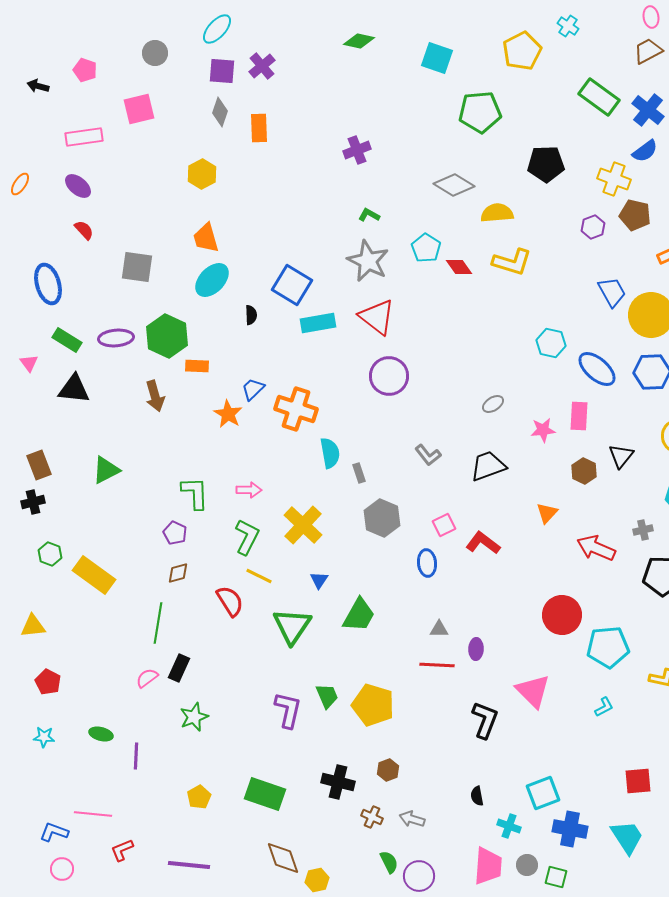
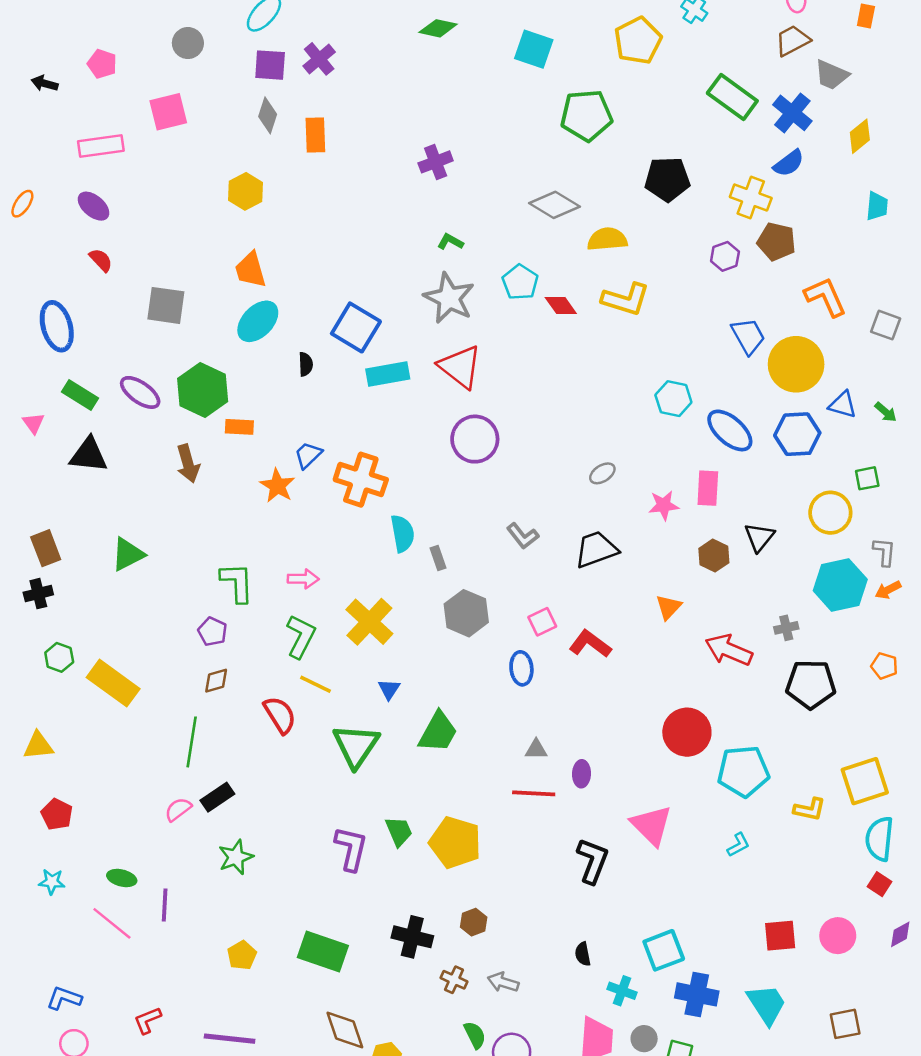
purple ellipse: (116, 338) -> (140, 392), turned 40
black rectangle: (179, 668) -> (217, 797), turned 32
pink line: (93, 814) -> (112, 923), moved, turned 33

